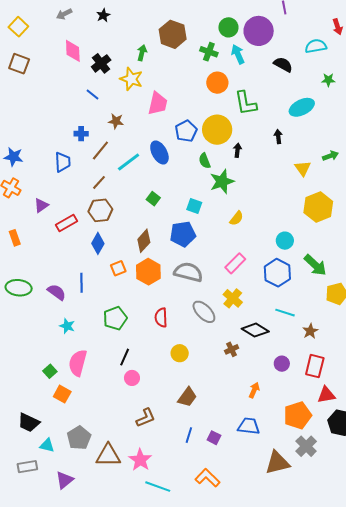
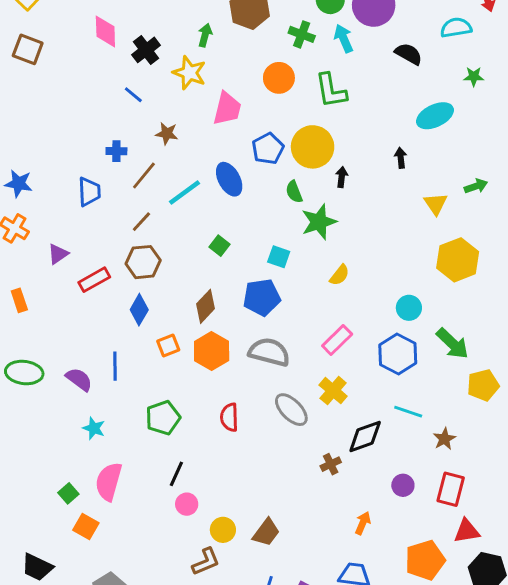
orange circle: (217, 83) -> (279, 78), moved
green L-shape: (246, 103) -> (331, 90), moved
black diamond: (255, 330) -> (365, 436), turned -52
yellow circle: (180, 353) -> (223, 530), moved

